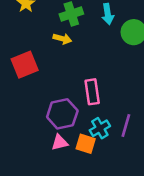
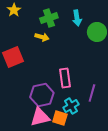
purple line: (126, 126) -> (92, 93), moved
pink triangle: (60, 142) -> (40, 117), size x1.5

